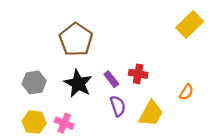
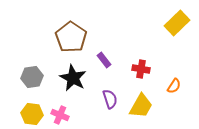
red cross: (138, 74) -> (141, 69), moved
purple rectangle: (111, 79) -> (104, 60), moved

